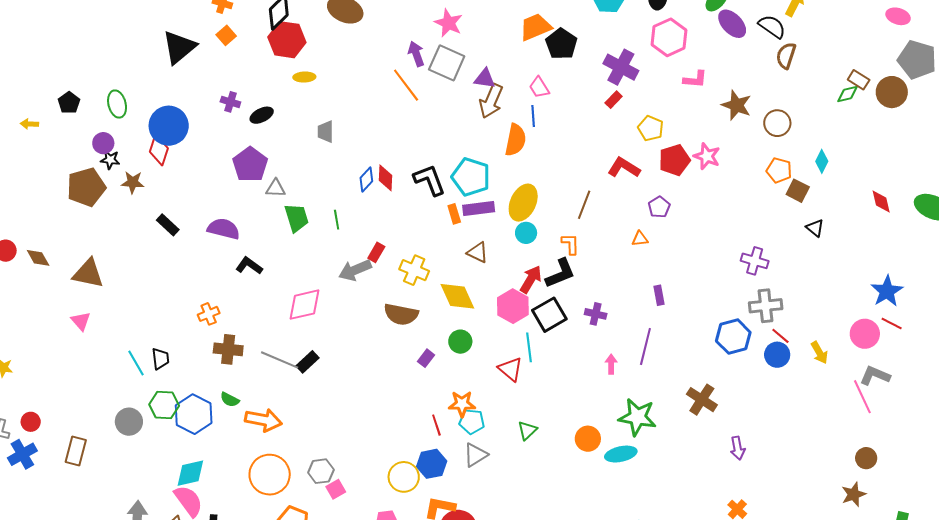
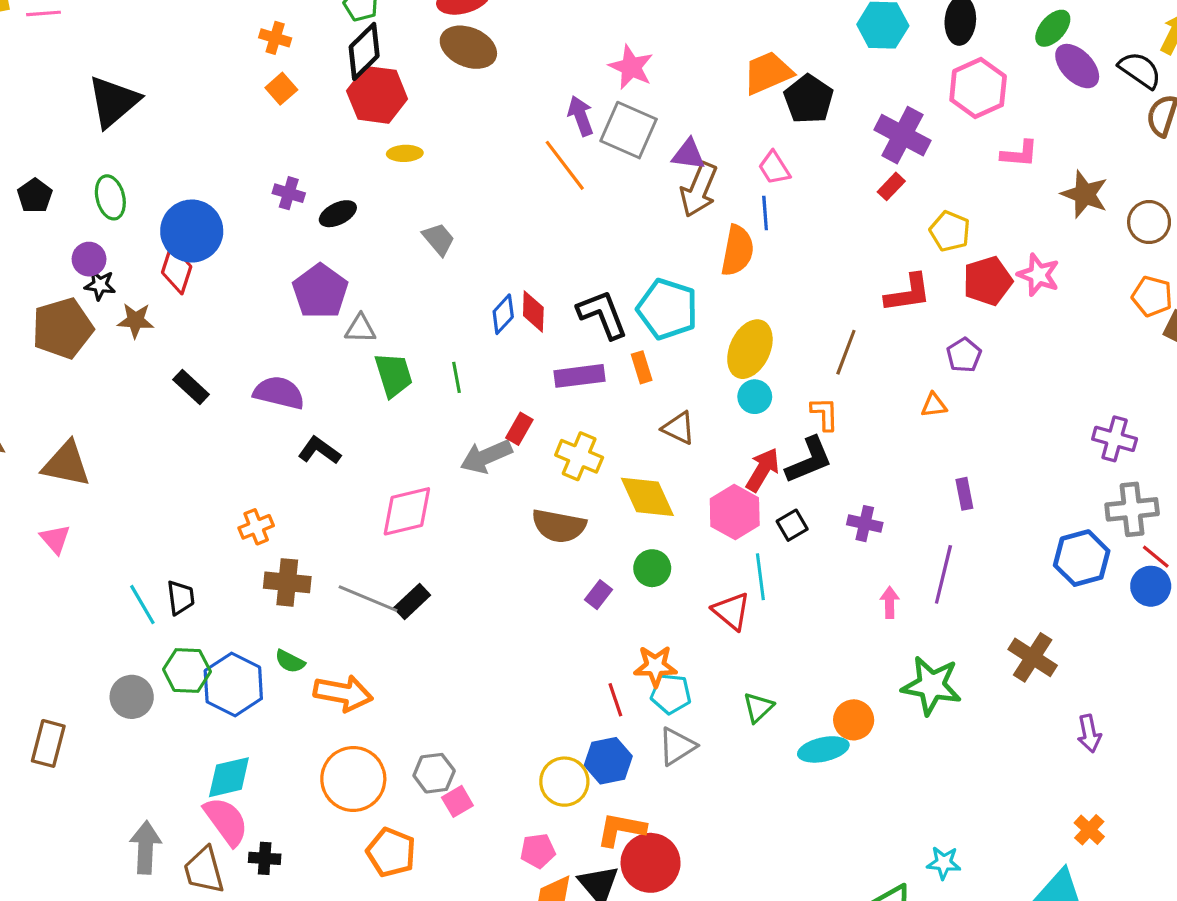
black triangle: (179, 47) -> (113, 101), moved
gray trapezoid: (326, 132) -> (439, 239), turned 140
red L-shape: (624, 168) -> (908, 293), turned 140
purple rectangle: (479, 209) -> (580, 376), moved
black square: (549, 315) -> (792, 525), size x0.6
cyan ellipse: (621, 454) -> (823, 749), moved

